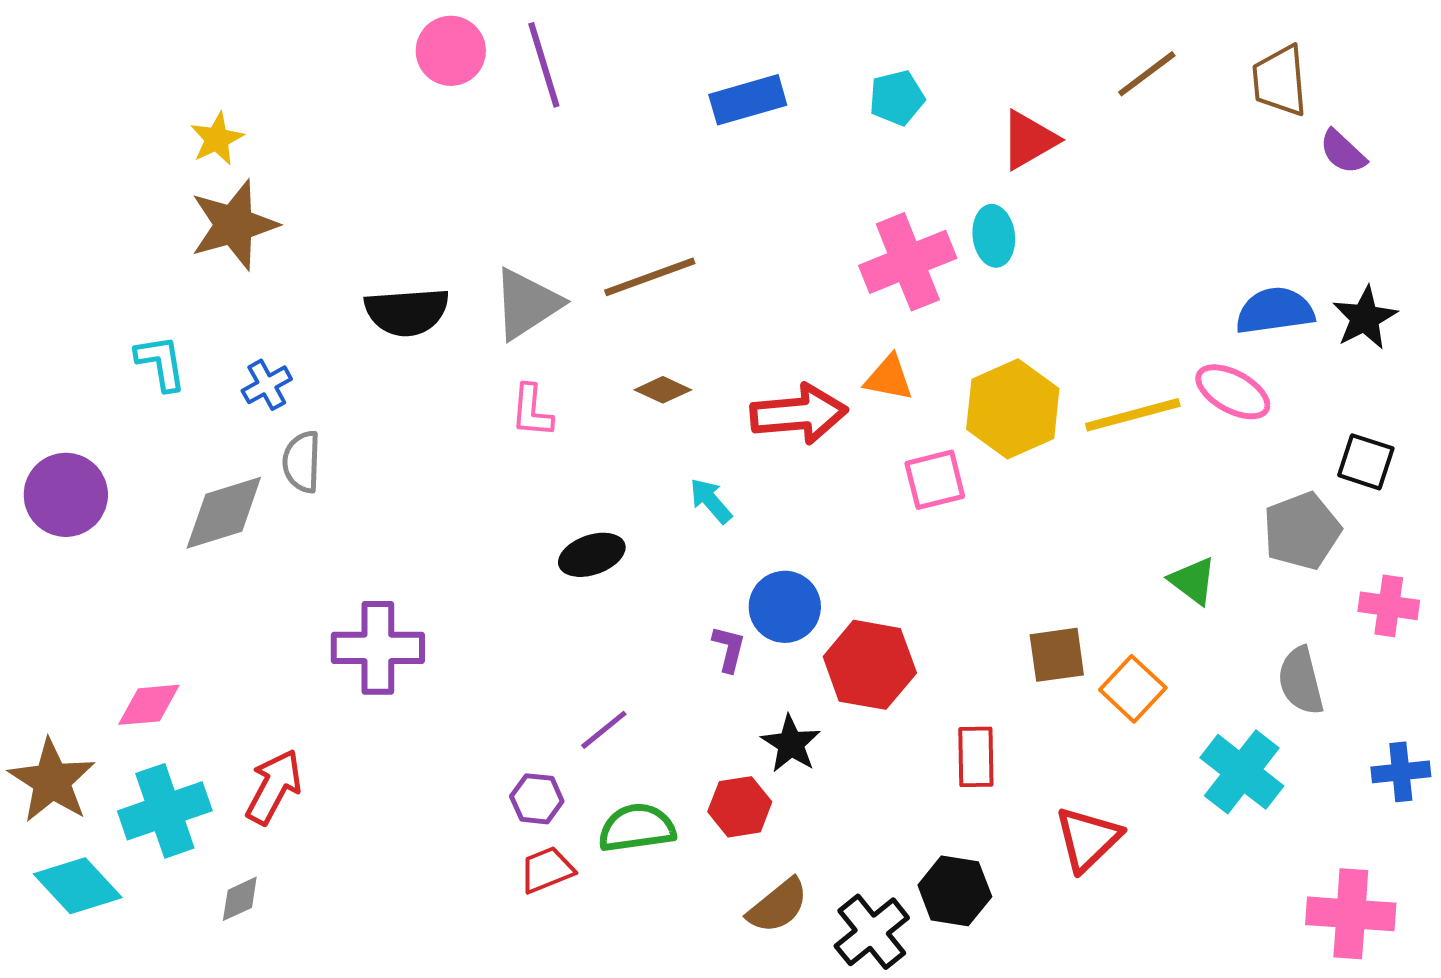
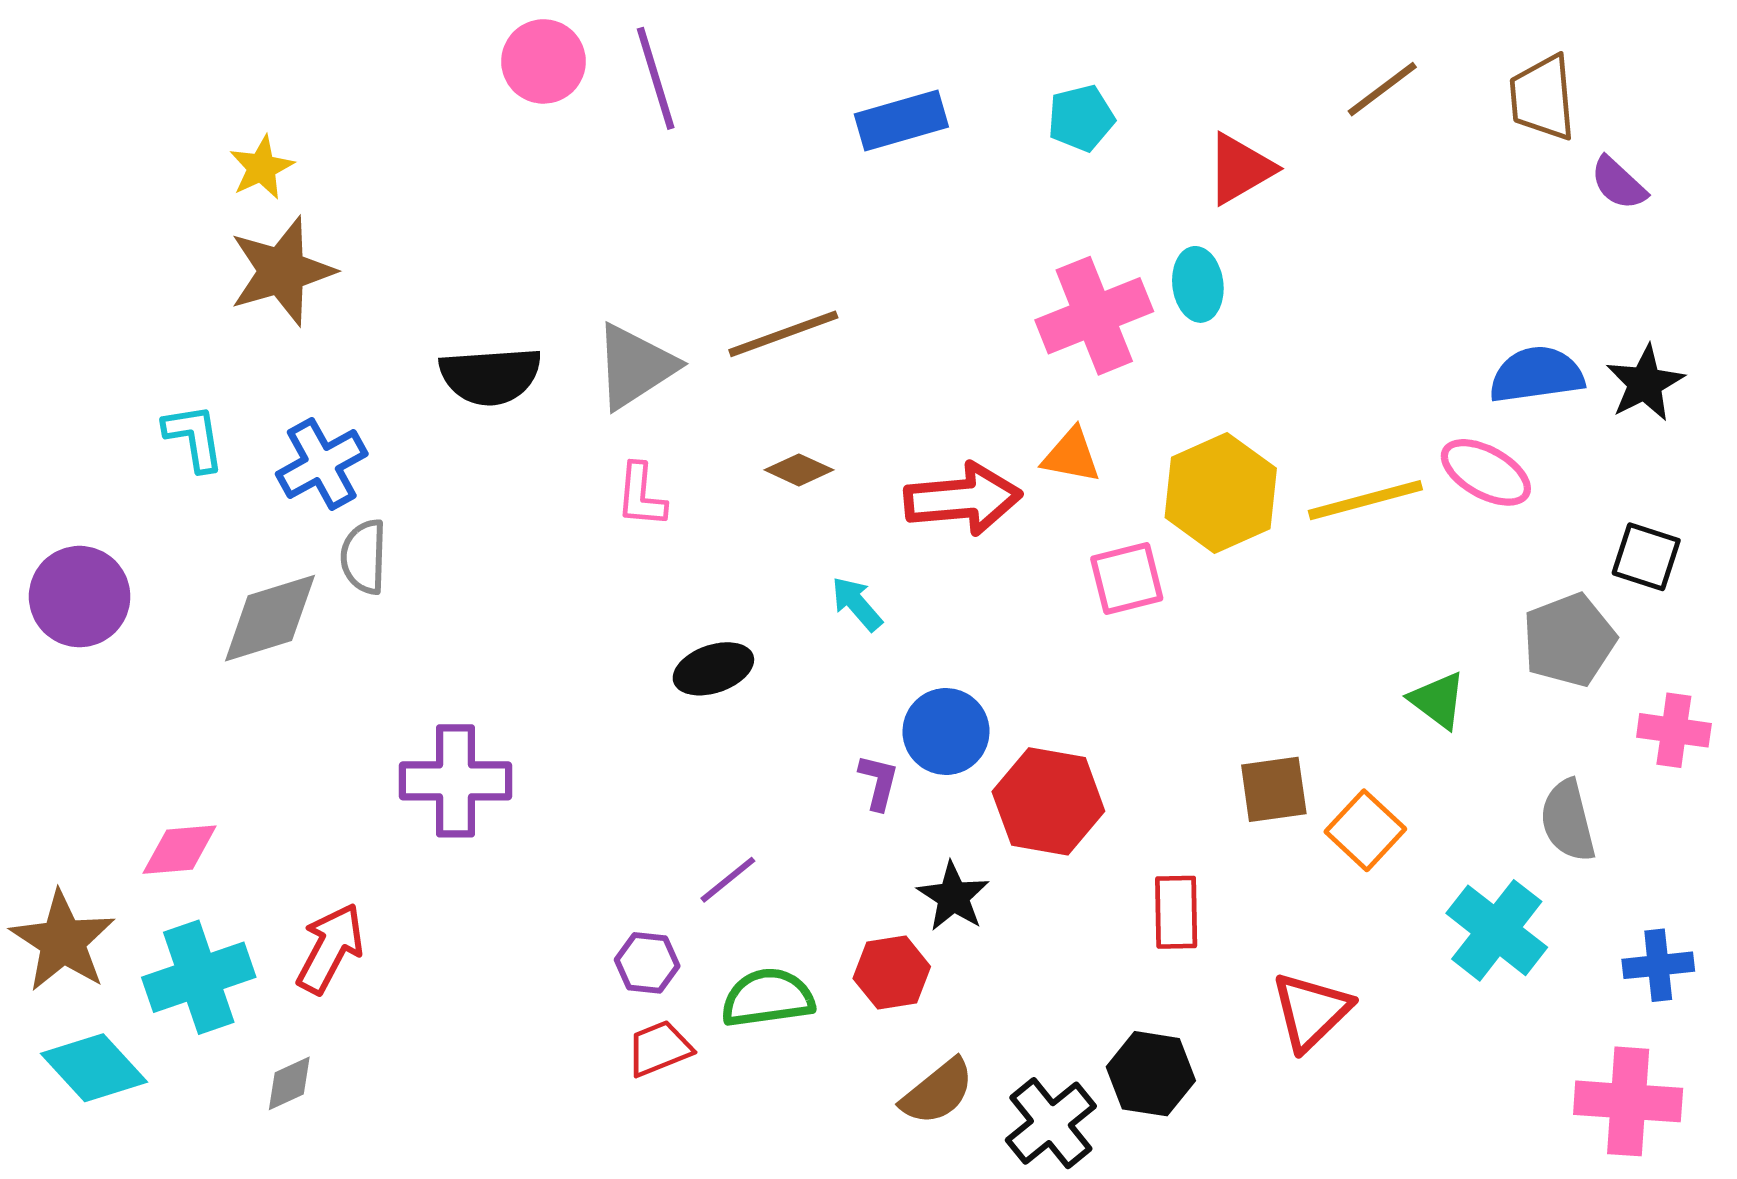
blue cross: (267, 385) -> (322, 464), size x1.5
blue cross: (1401, 772) -> (1658, 965), moved

